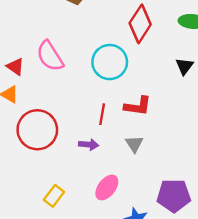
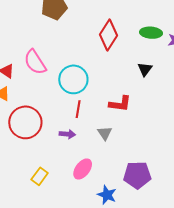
cyan circle: (110, 62) -> (73, 79), moved
red L-shape: (138, 106) -> (120, 104), moved

